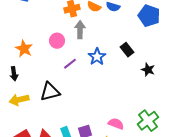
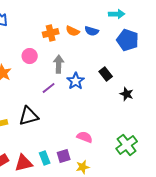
gray arrow: (80, 30) -> (59, 64), moved
pink circle: (57, 41) -> (30, 56), moved
pink semicircle: (116, 124) -> (85, 137), moved

